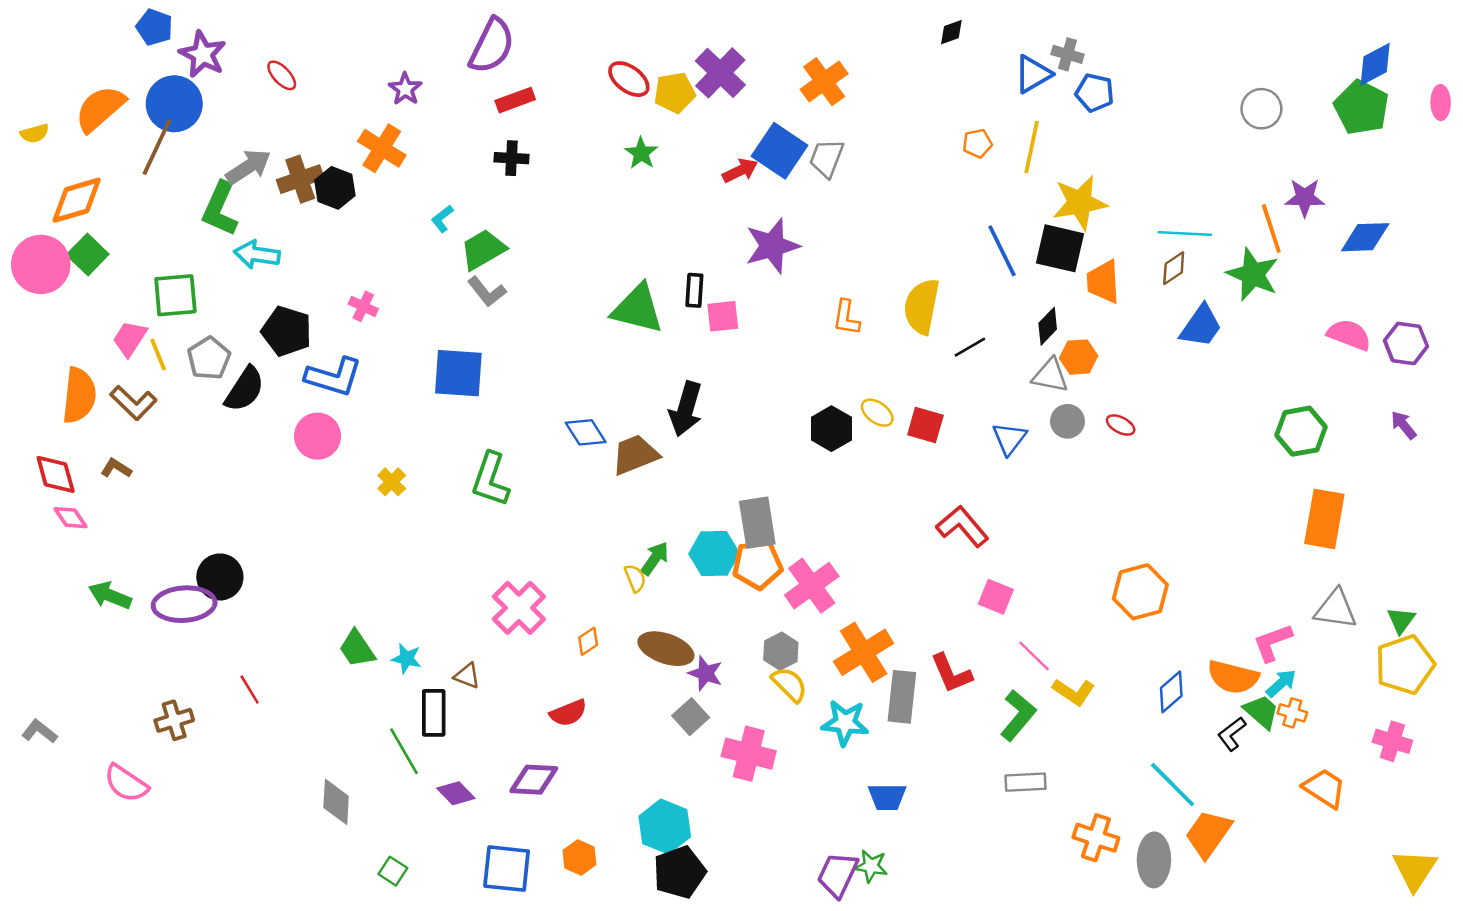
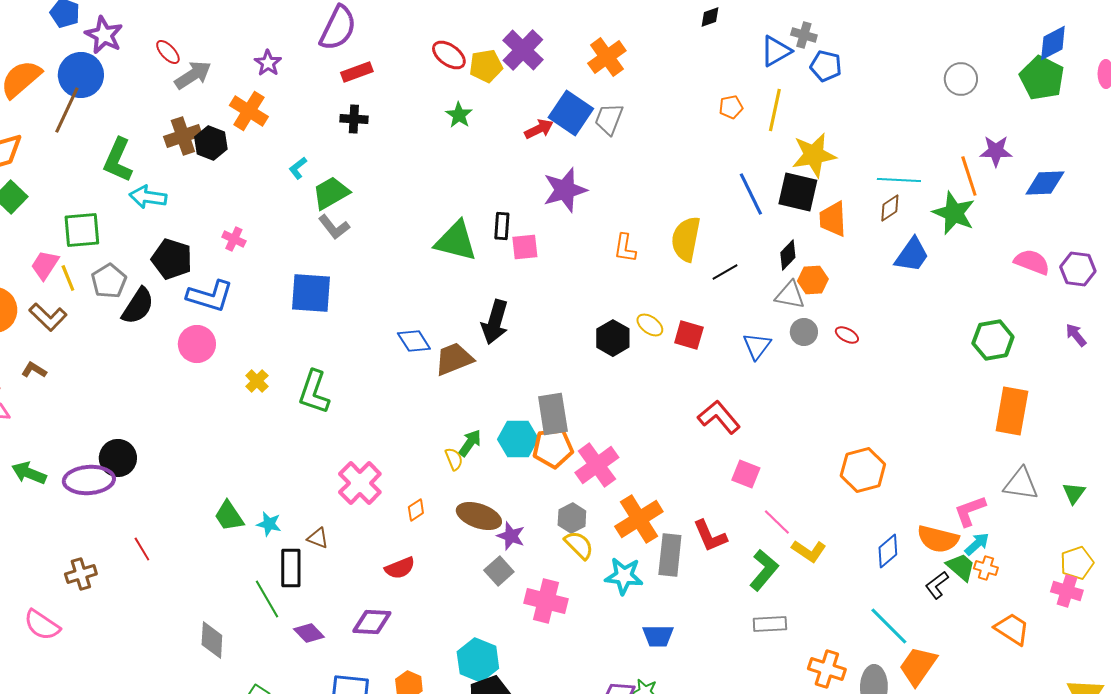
gray arrow: (248, 167) -> (193, 75), moved
green L-shape: (490, 479) -> (314, 392), moved
yellow pentagon: (1405, 665) -> (1077, 563), moved, size x0.7

